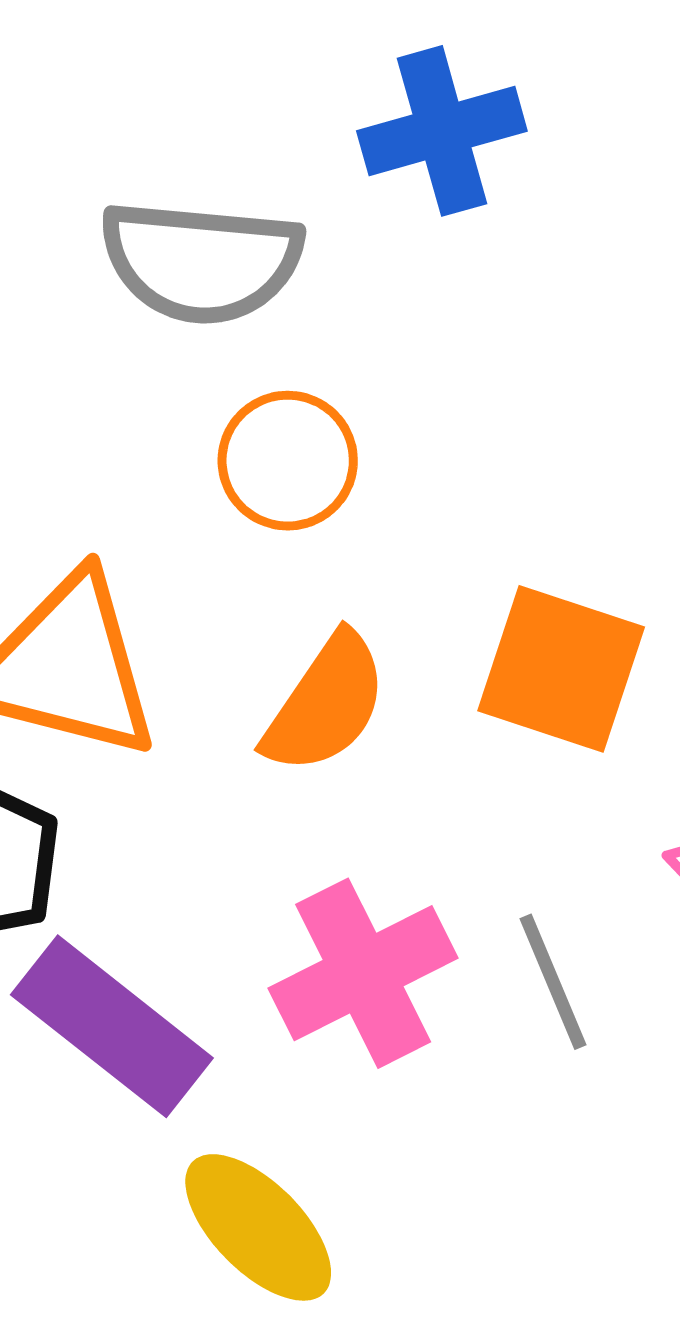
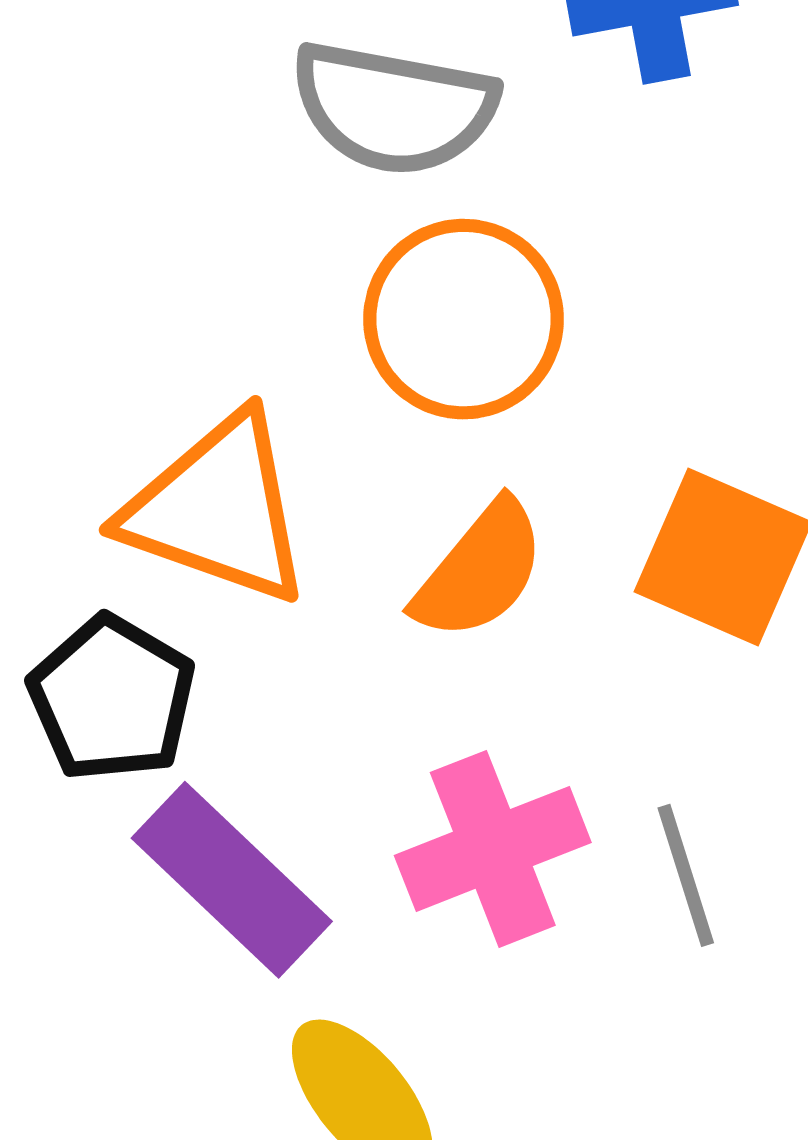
orange circle: (288, 461) -> (464, 319), size x1.4

